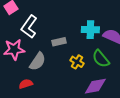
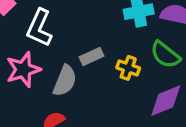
gray rectangle: (59, 42) -> (92, 57), moved

